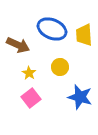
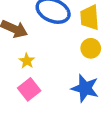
yellow circle: (60, 67) -> (91, 48), moved

